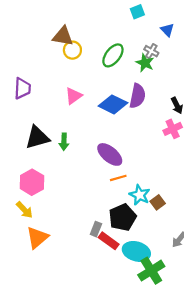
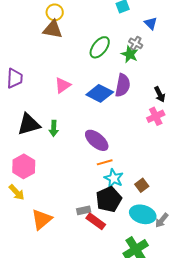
yellow circle: (72, 50) -> (55, 12), moved
cyan star: (140, 195) -> (114, 178), moved
gray rectangle: (96, 229) -> (84, 210), turned 56
orange triangle: (37, 238) -> (42, 219), moved
cyan ellipse: (136, 251) -> (143, 214), moved

